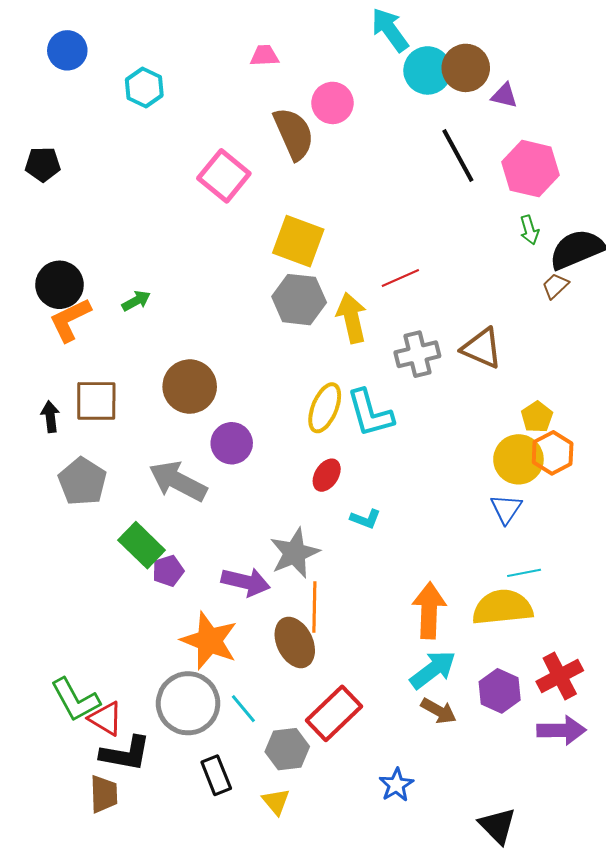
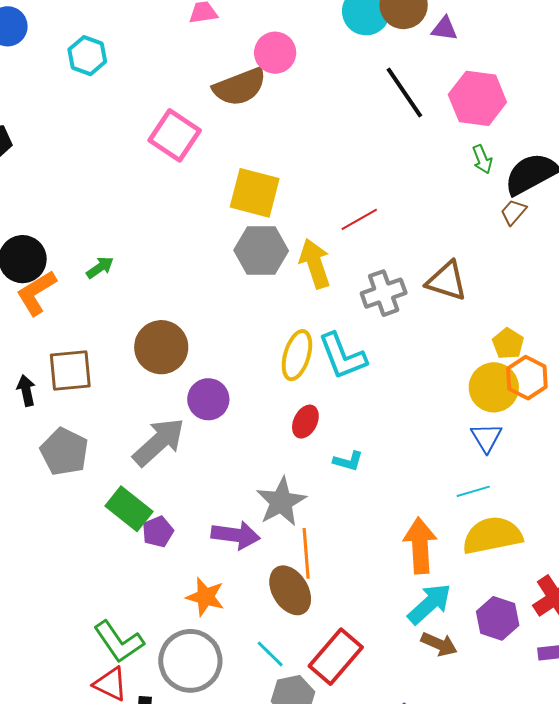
brown semicircle: (294, 134) -> (240, 87), turned 98
gray arrow: (178, 481) -> (159, 442), turned 116
cyan line: (524, 573) -> (473, 491), moved
orange star: (209, 641) -> (205, 597), size x0.7
green L-shape: (75, 700) -> (119, 642), moved
cyan line: (243, 709) -> (270, 654), moved

